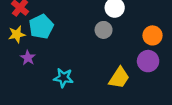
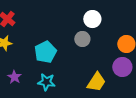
cyan pentagon: (41, 27) -> (45, 52), moved
purple star: (28, 58) -> (14, 77), moved

